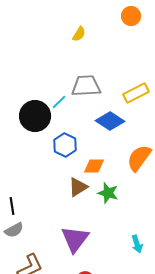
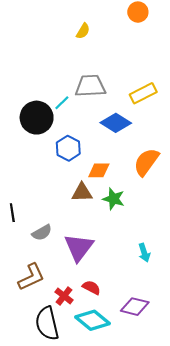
brown triangle: (78, 187) -> (82, 193), turned 30
gray semicircle: (14, 230) -> (42, 233), moved

